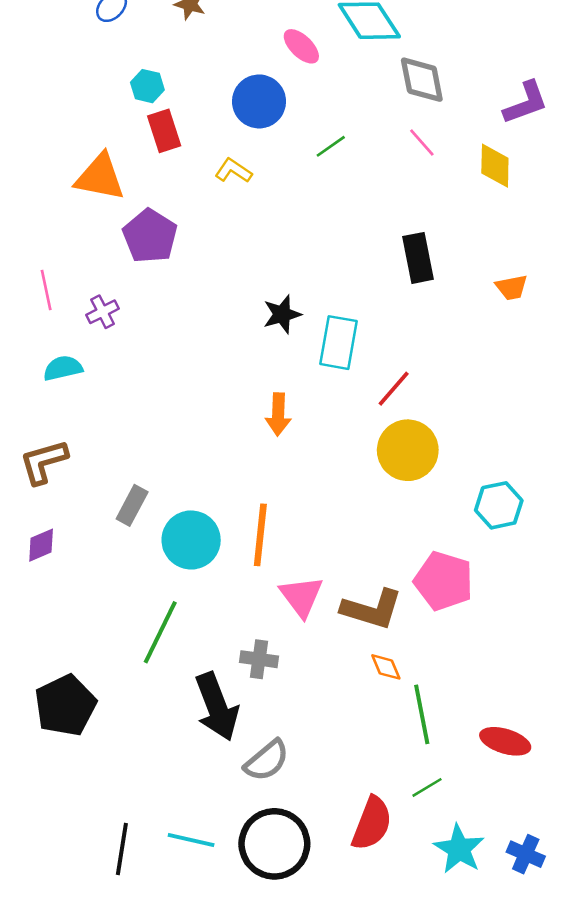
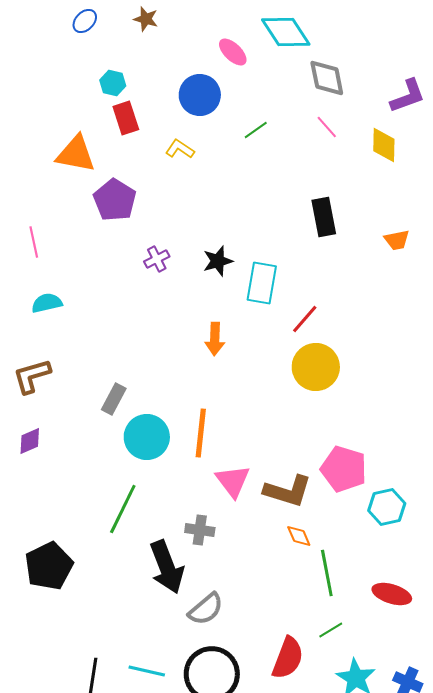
purple cross: (103, 312) -> (157, 259), moved
gray rectangle: (132, 505) -> (114, 399), moved
cyan hexagon: (499, 505) -> (387, 507), moved

